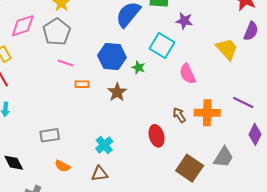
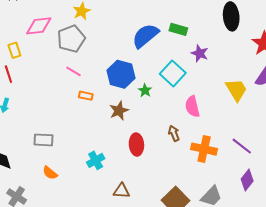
brown arrow: (179, 115) -> (174, 133), moved
red ellipse: (157, 136) -> (136, 144), moved
brown triangle: (100, 174) -> (122, 191), moved

